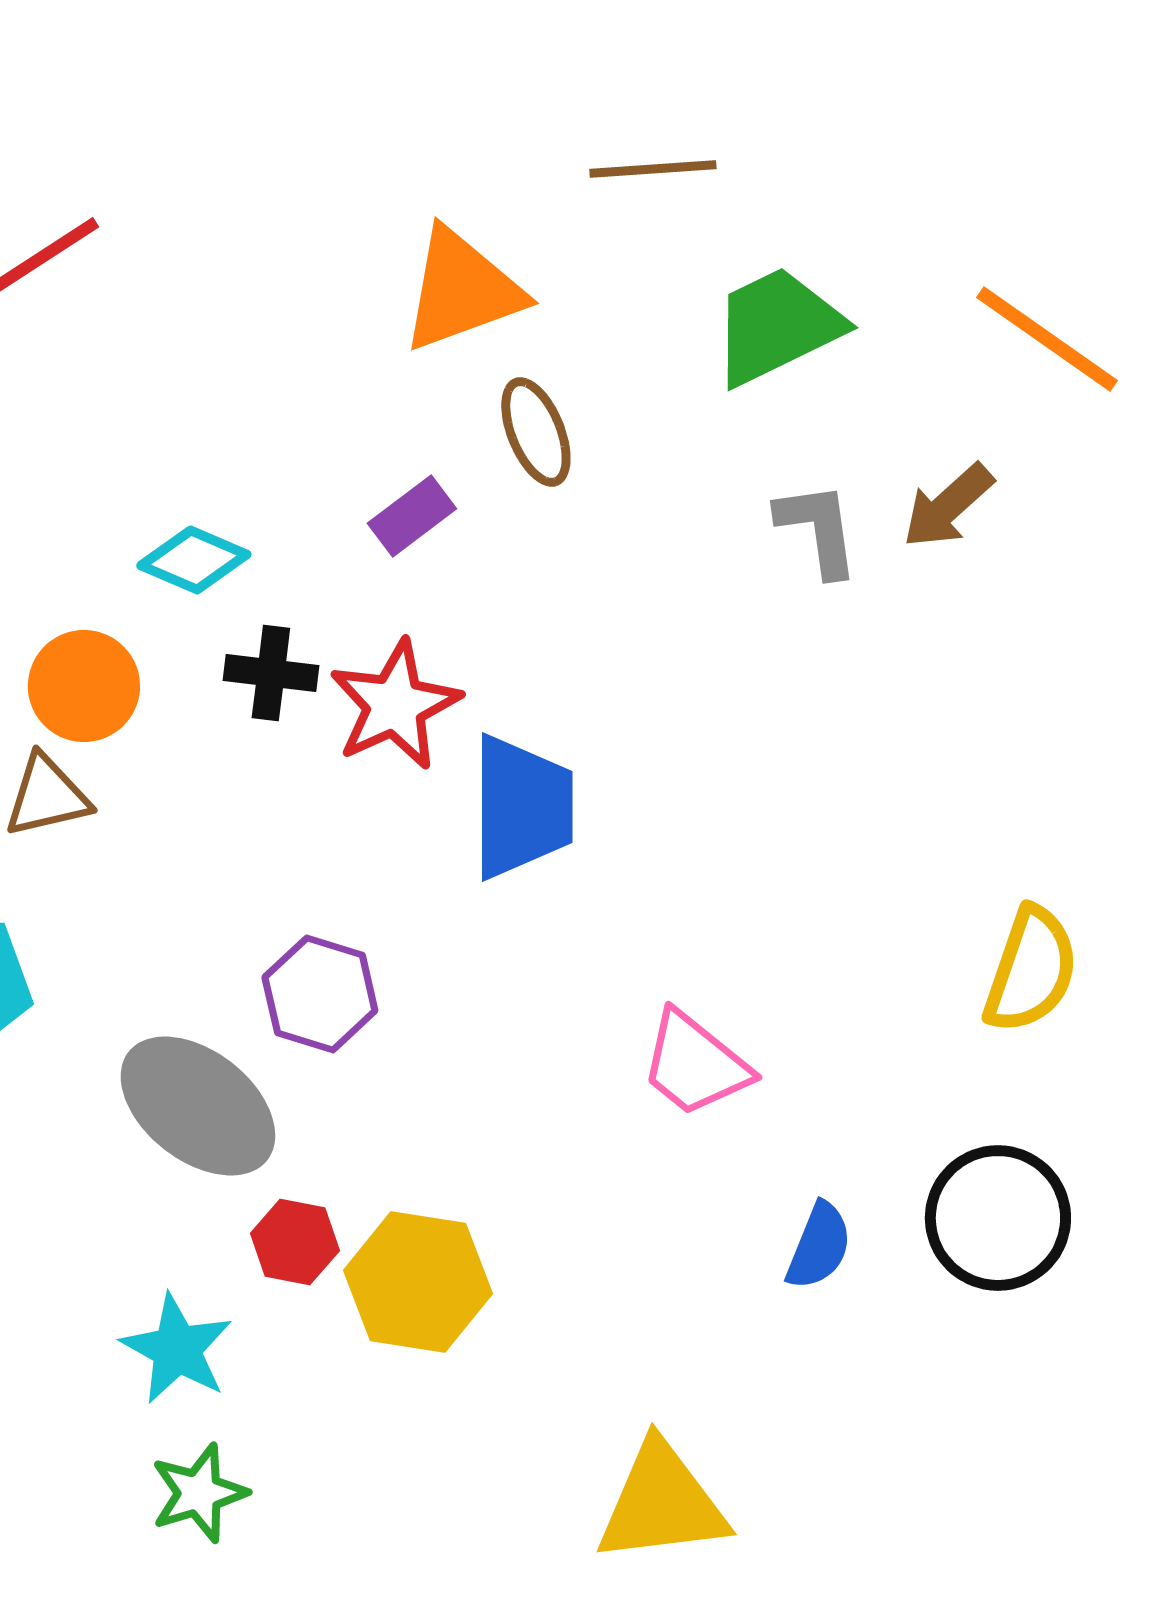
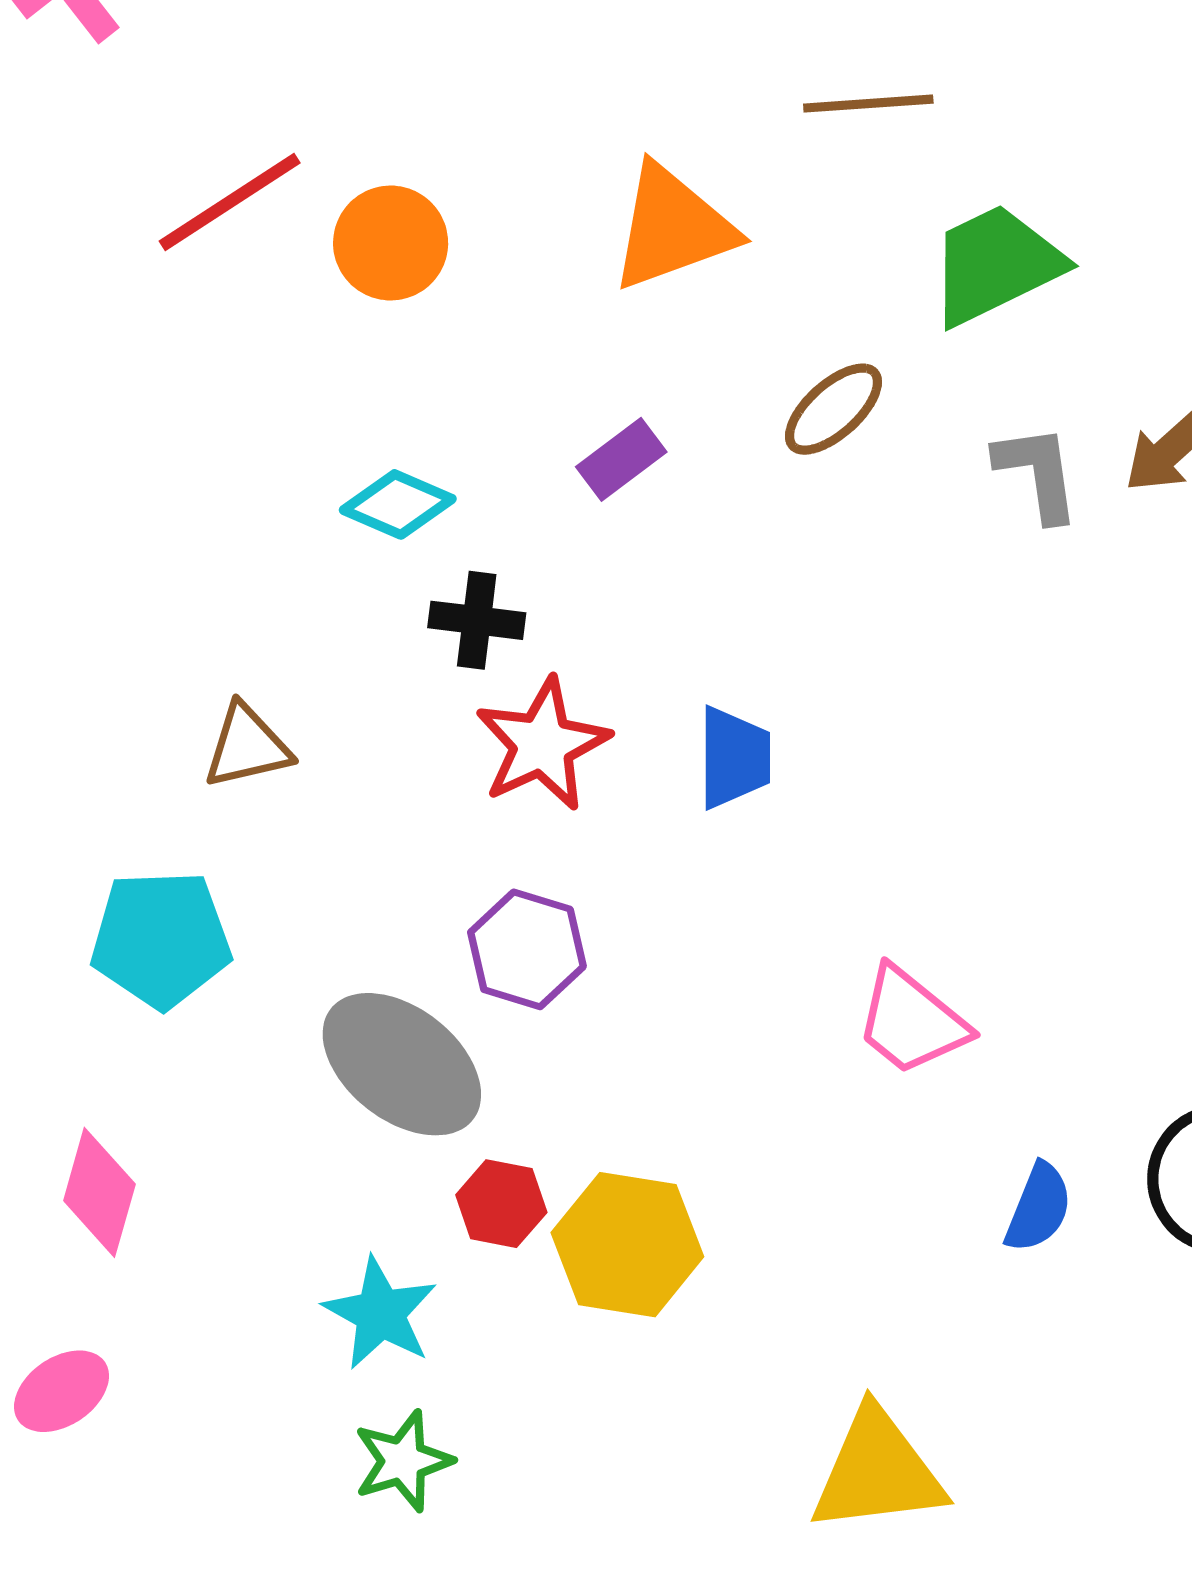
brown ellipse: (536, 432) -> (833, 409), moved, turned 70
orange circle: (84, 686) -> (391, 243), moved
red star: (395, 705) -> (542, 744), moved
blue trapezoid: (522, 807) -> (734, 758), size x0.7

